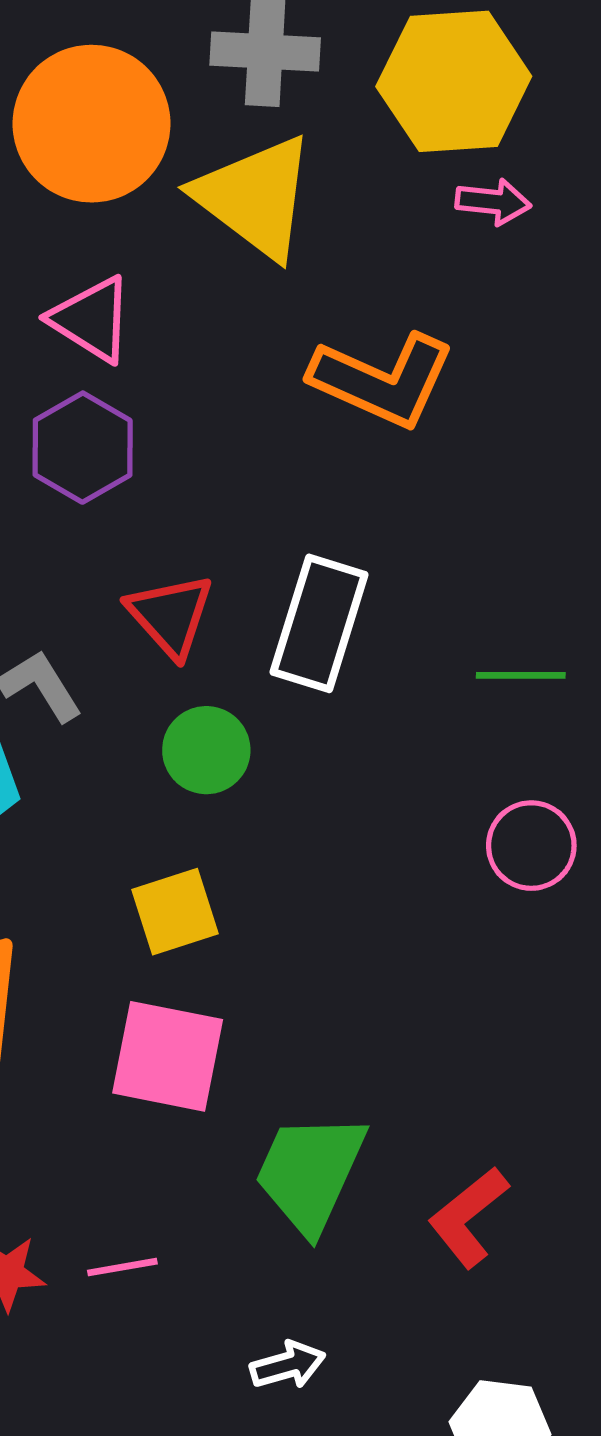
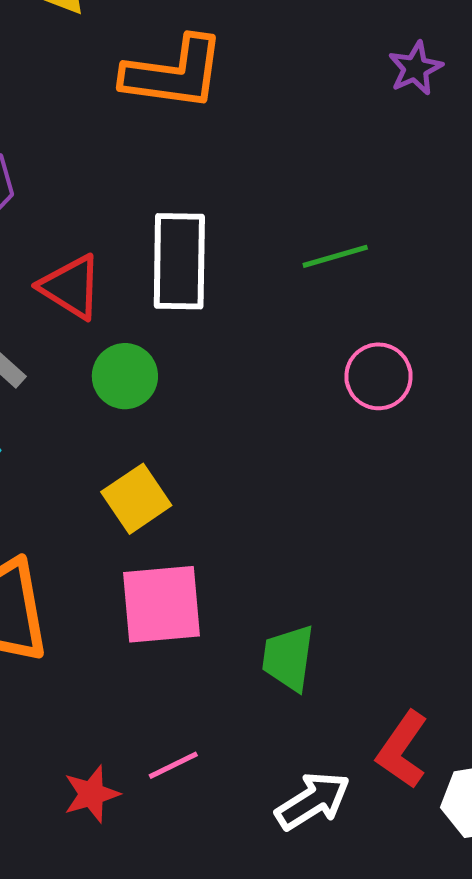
green trapezoid: (310, 1173) -> (288, 658), size x0.7
red L-shape: (468, 1217) -> (402, 750), moved
white arrow: (288, 1365) -> (313, 801), size x1.4

